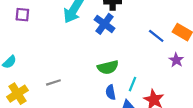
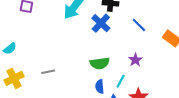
blue line: (156, 36) -> (139, 25), moved
purple star: (176, 60) -> (135, 60), moved

